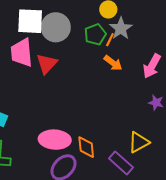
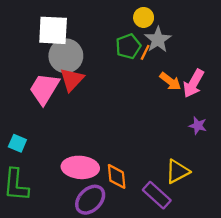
gray circle: (56, 27) -> (66, 56), moved
pink trapezoid: (22, 53) -> (44, 89), moved, turned 36
orange arrow: (113, 63) -> (170, 81), moved

